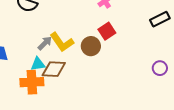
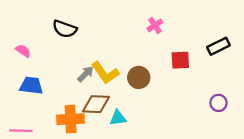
red square: (107, 31) -> (180, 60), moved, turned 30
cyan triangle: (38, 64) -> (118, 118), moved

